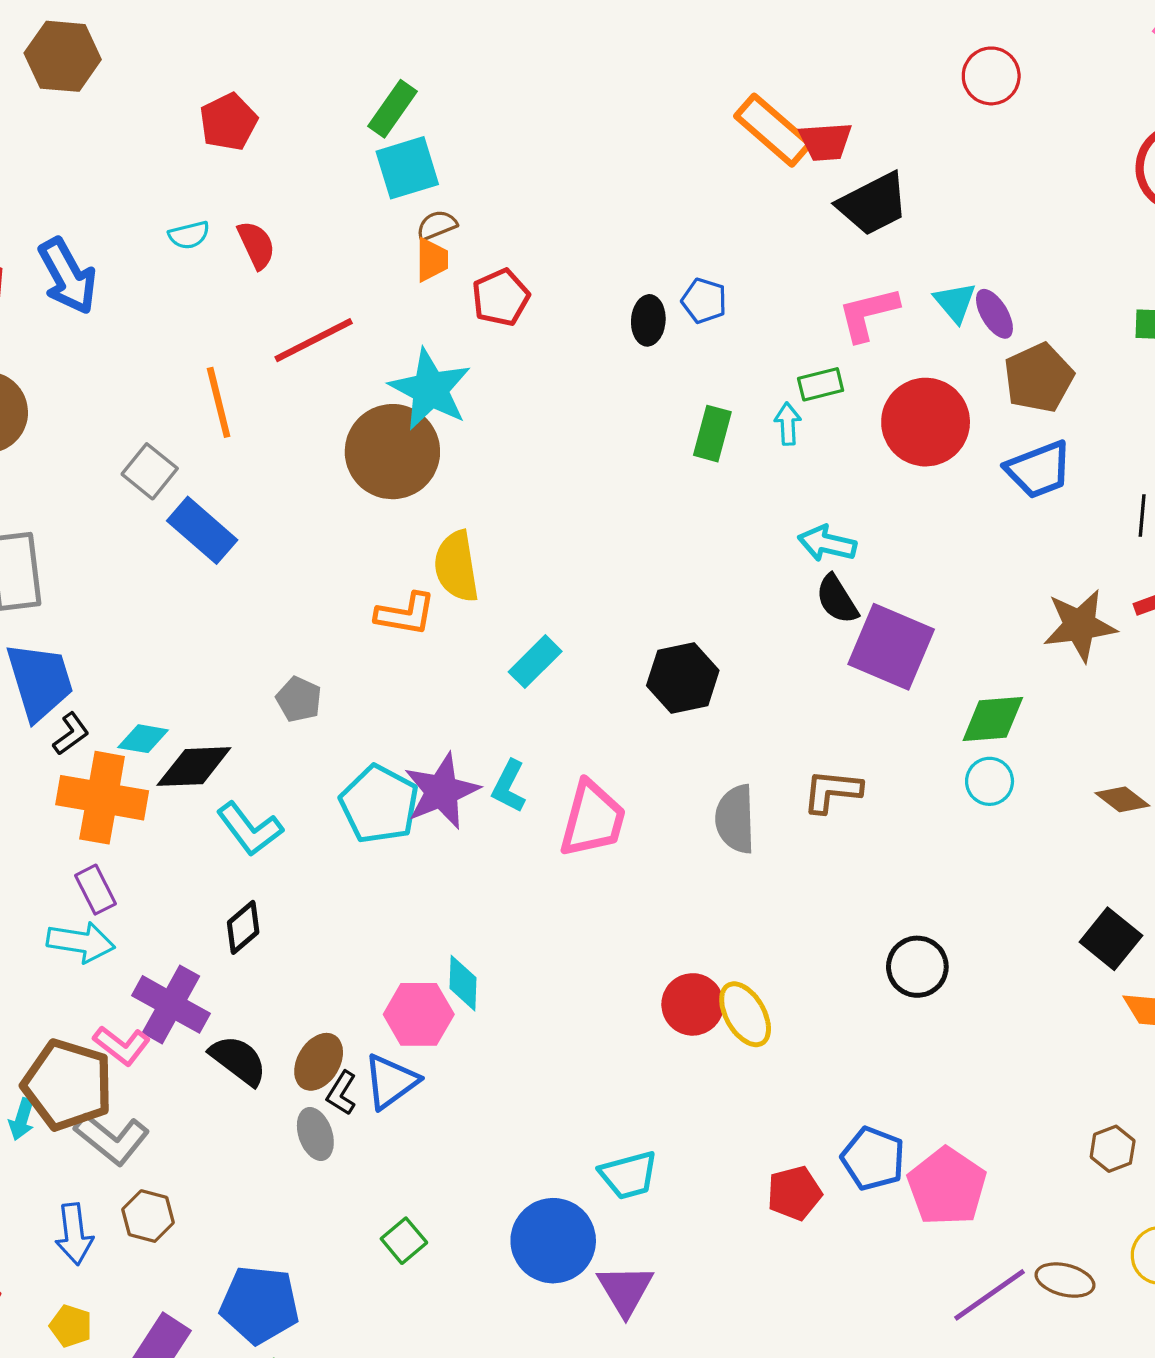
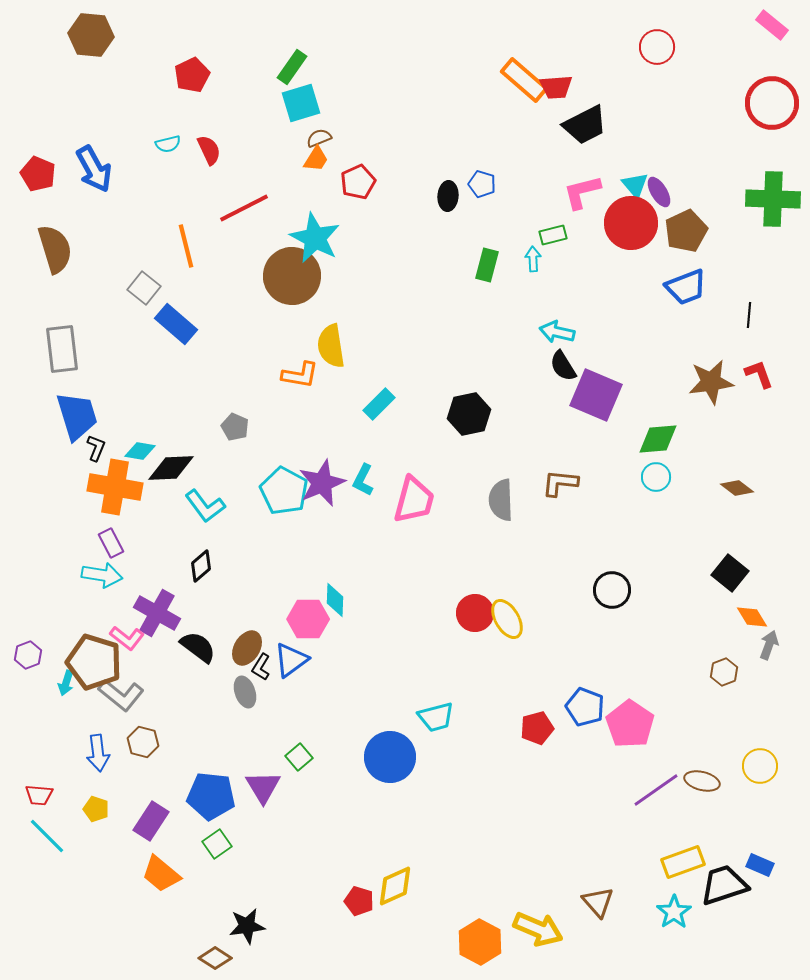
orange trapezoid: (432, 260) -> (316, 159), turned 32
red circle: (926, 422) -> (631, 223), moved
black L-shape: (71, 734) -> (96, 448), turned -32
brown hexagon: (1113, 1149) -> (724, 672), moved
purple triangle: (625, 1290) -> (263, 787), moved

